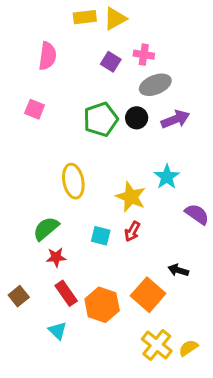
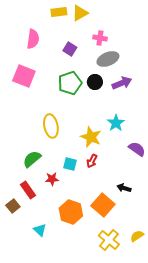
purple square: (111, 62) -> (70, 49), moved
pink square: (35, 109) -> (24, 76), size x1.6
red star: (56, 257) -> (52, 179), moved
red rectangle: (66, 293) -> (28, 190), moved
yellow semicircle: (188, 348) -> (137, 236), moved

